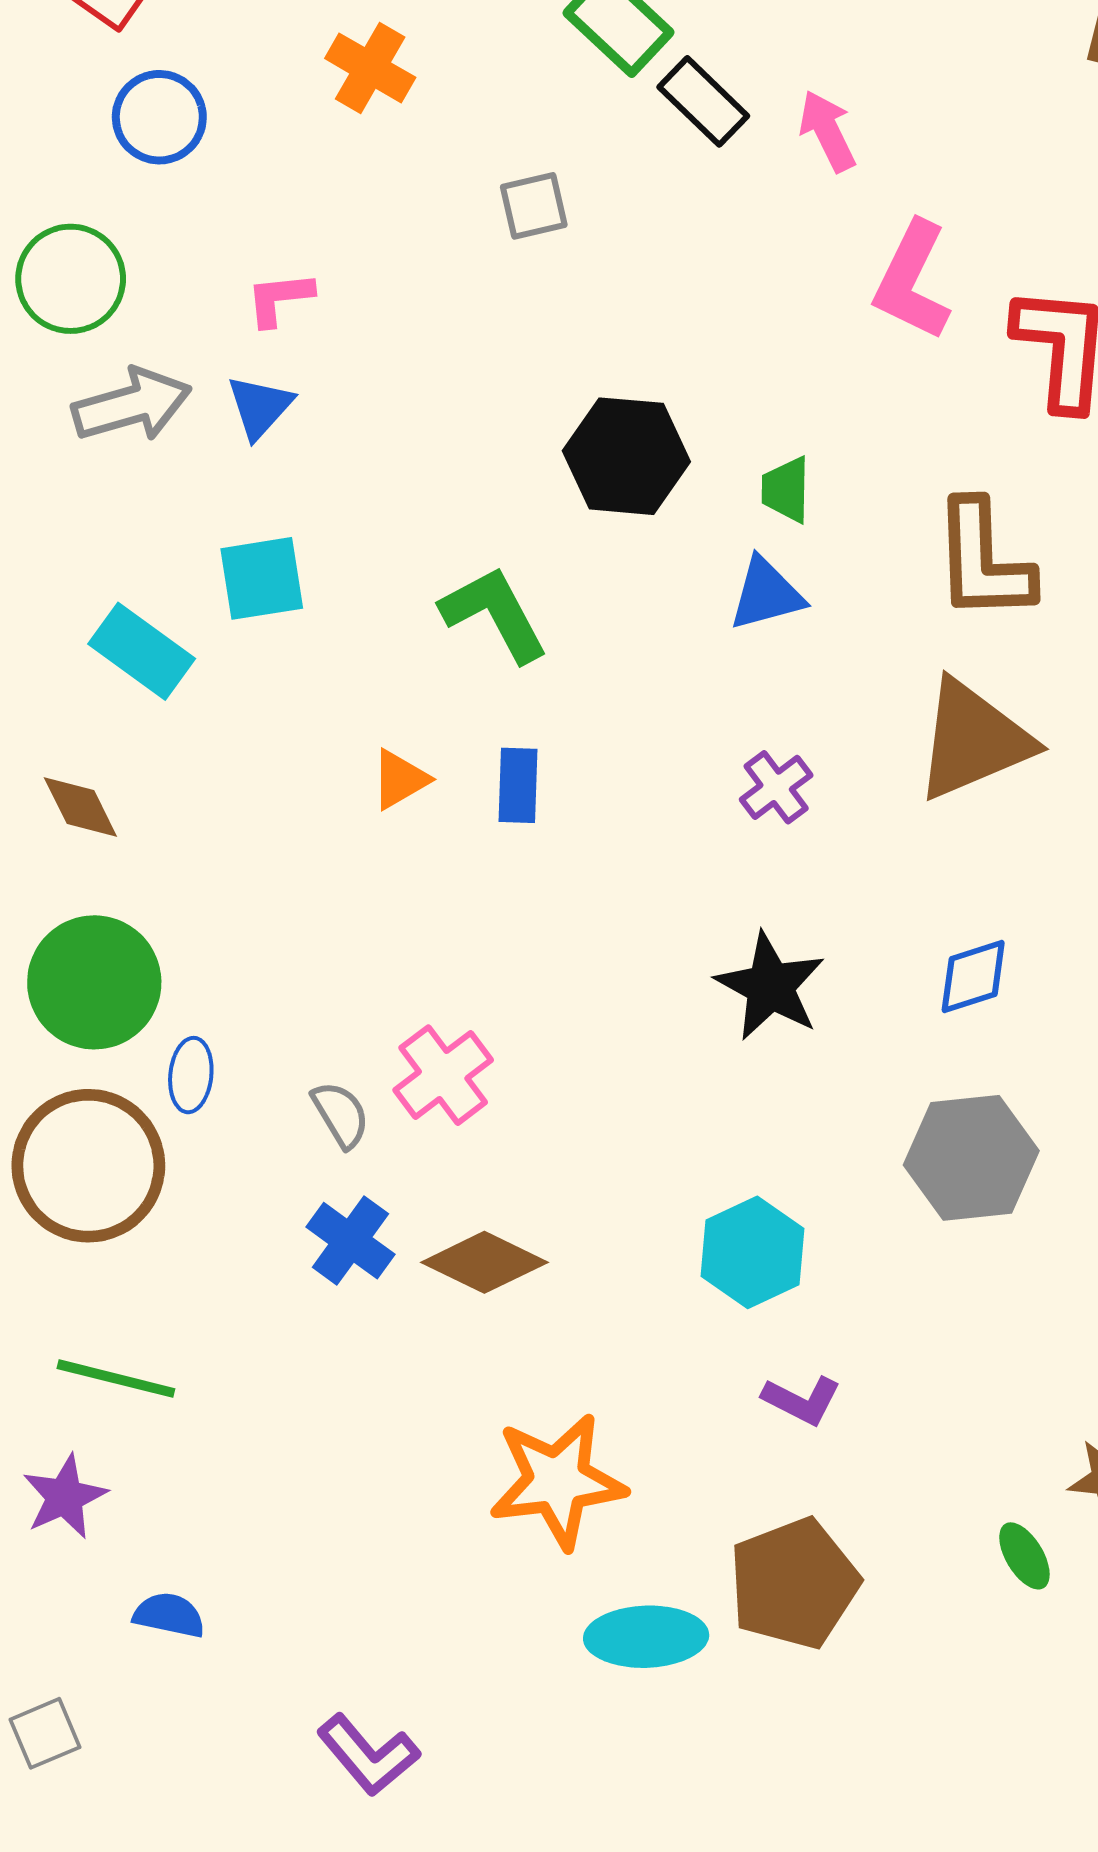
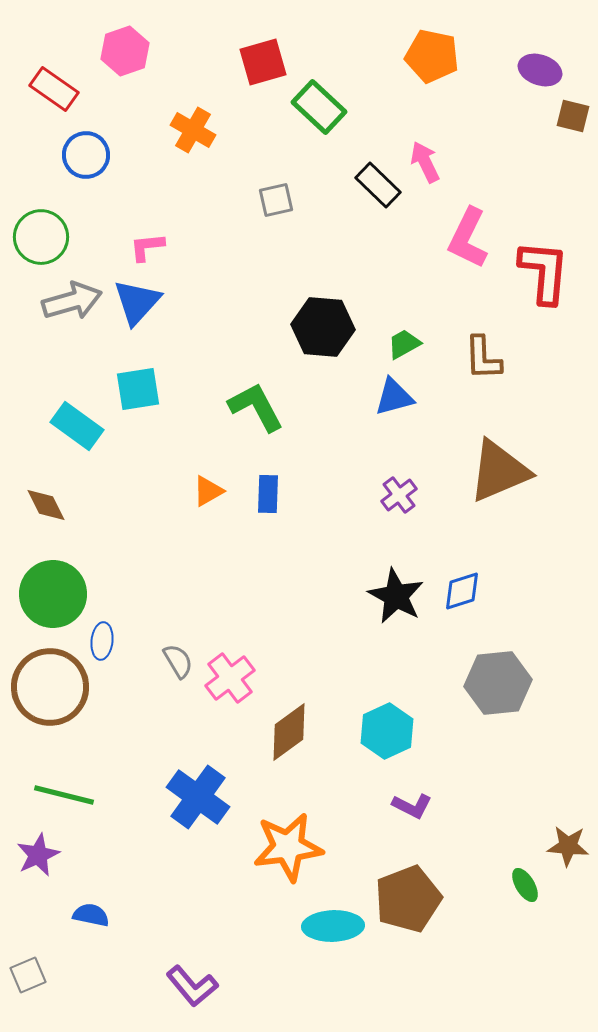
black rectangle: (703, 101) -> (378, 185), moved
blue triangle: (260, 407) -> (137, 302), size x1.4
green trapezoid: (786, 490) -> (404, 344), turned 60
brown L-shape: (983, 561) -> (483, 358), moved, size x0.7
blue diamond: (973, 976) -> (462, 591), moved
pink cross: (443, 1075) -> (230, 678), moved
blue cross: (350, 1241) -> (198, 797), moved, size x1.4
brown diamond: (484, 1262) -> (289, 732), moved, turned -62

